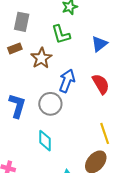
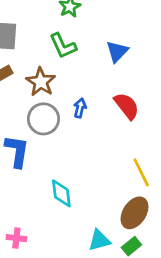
blue arrow: (67, 81) -> (80, 108), size x0.6
gray circle: (50, 104) -> (43, 119), moved

